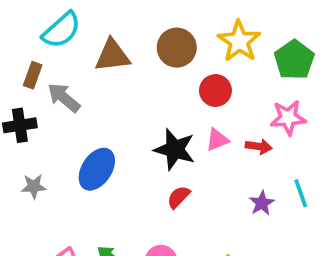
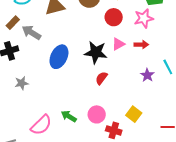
brown rectangle: (33, 75) -> (13, 23), turned 32
pink star: (288, 118) -> (144, 18), moved
blue ellipse: (97, 169) -> (59, 57), moved

